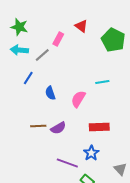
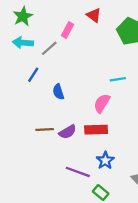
green star: (19, 27) -> (23, 16), turned 30
pink semicircle: (78, 99) -> (102, 103), moved
red rectangle: (99, 127) -> (96, 130), moved

